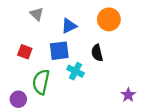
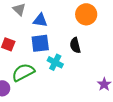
blue triangle: (69, 26) -> (40, 20), moved, turned 35
green semicircle: (41, 82) -> (23, 72), turned 50

